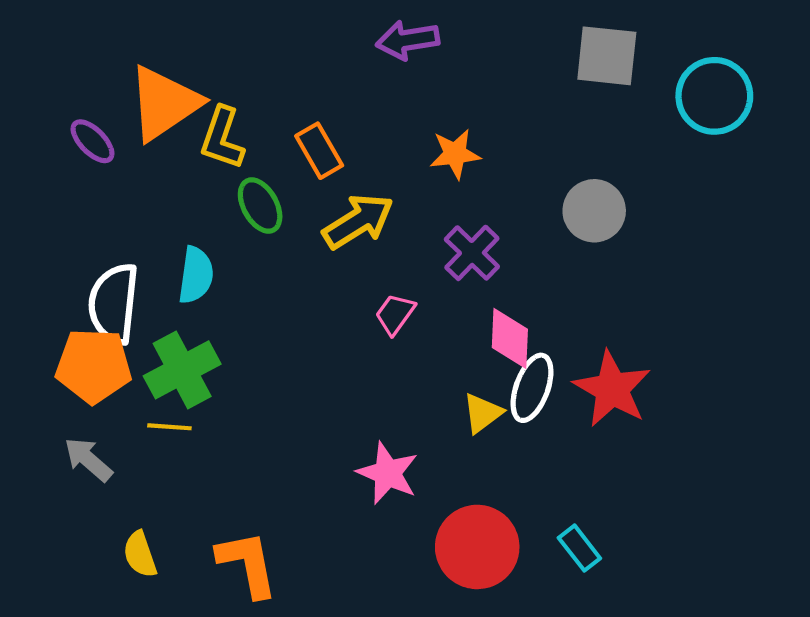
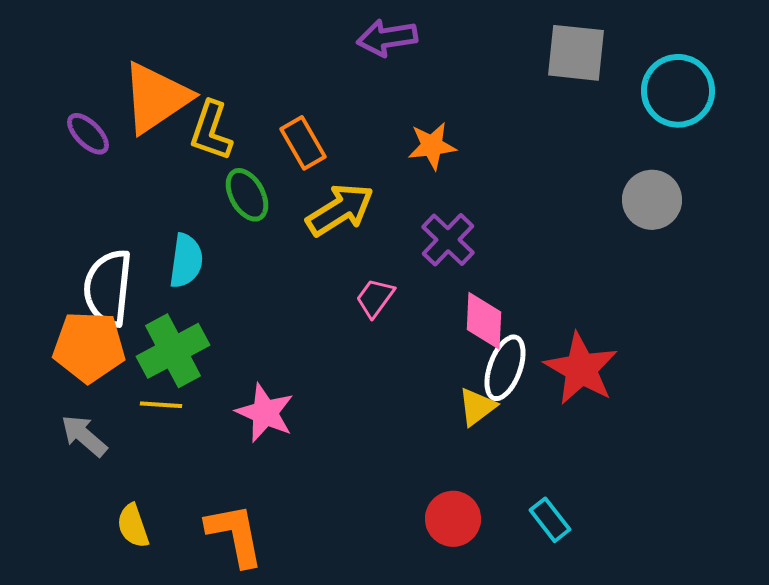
gray circle: (594, 211) -> (652, 200), moved
yellow triangle: (482, 413) -> (477, 407), moved
pink star: (388, 473) -> (265, 413), moved
red circle: (477, 547) -> (453, 519), size x0.7

